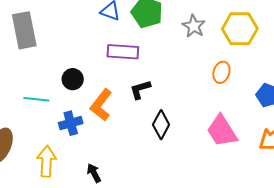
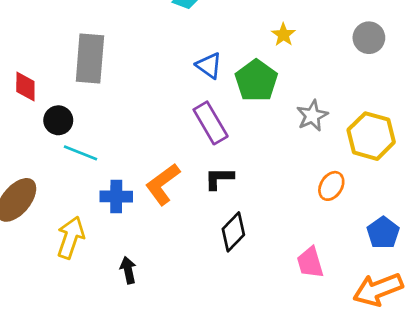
purple rectangle: (123, 52) -> (211, 123), turned 40
black circle: (73, 79) -> (58, 120), moved
pink trapezoid: (222, 131) -> (310, 263), size x0.7

